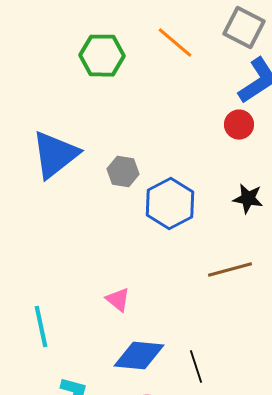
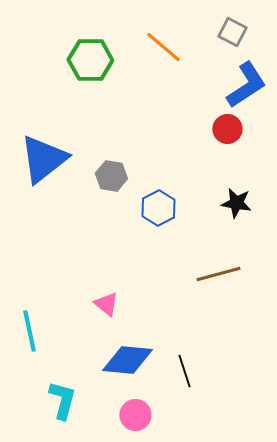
gray square: (244, 28) -> (232, 32), size x0.7
blue hexagon: (170, 204) -> (158, 208), size x0.7

